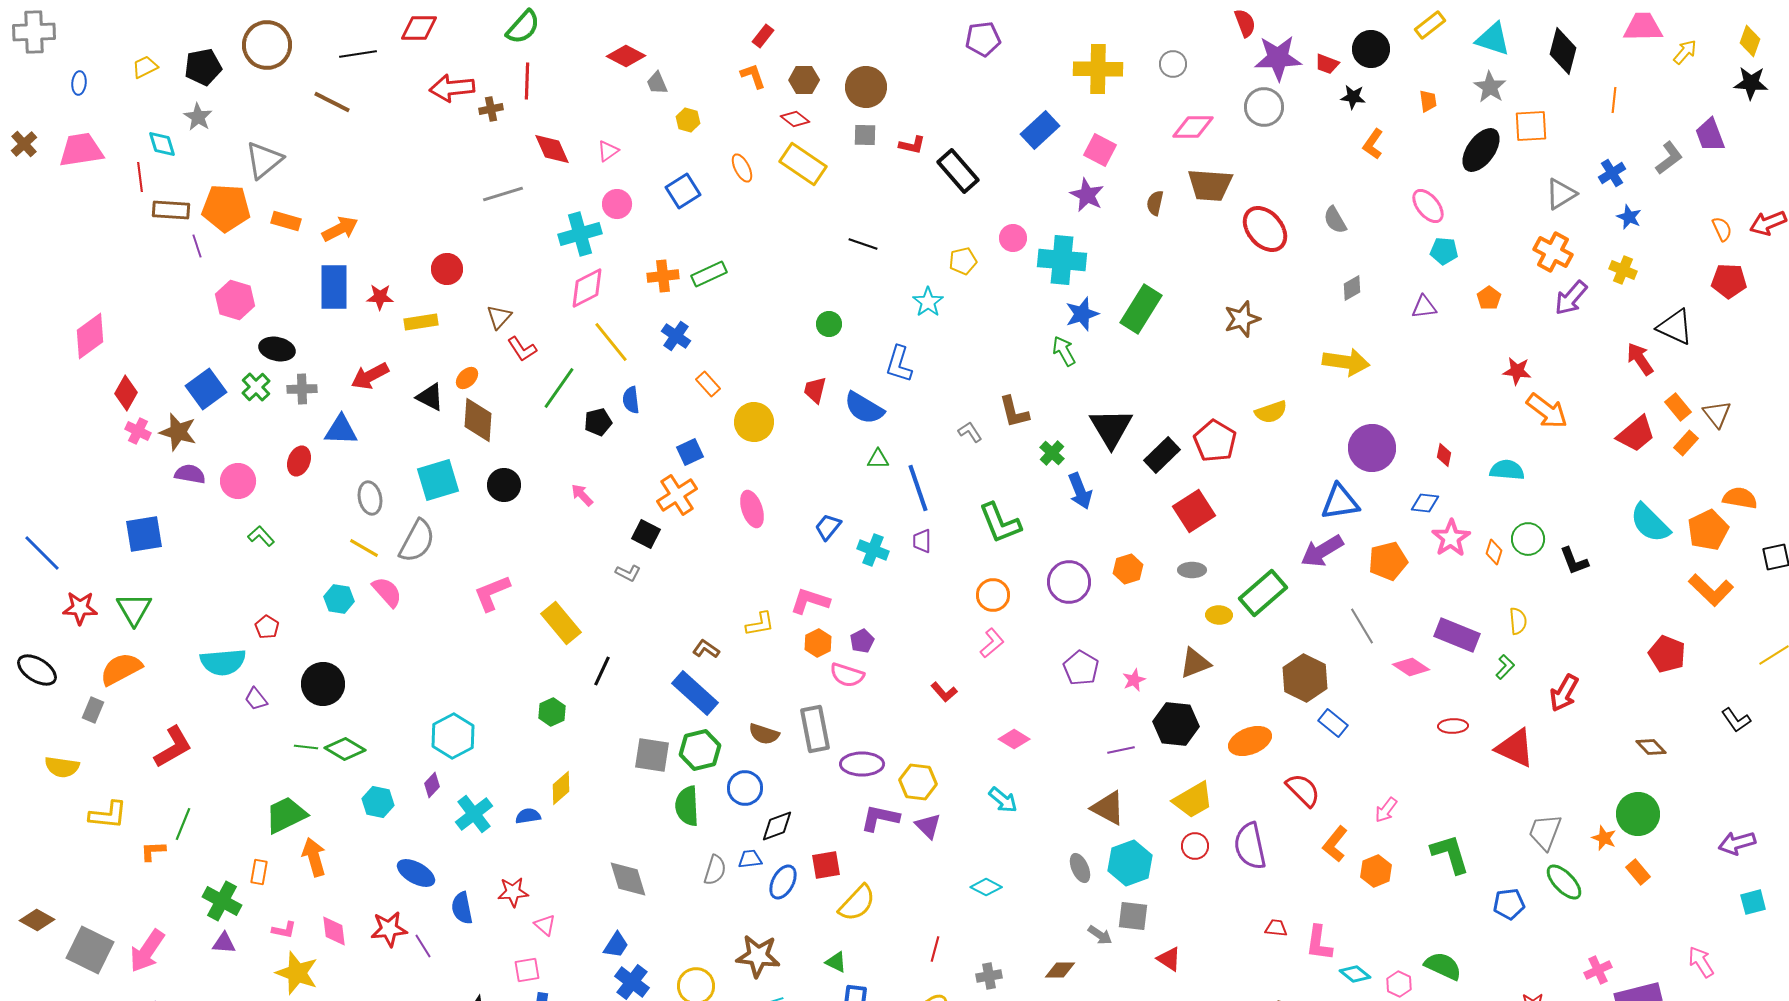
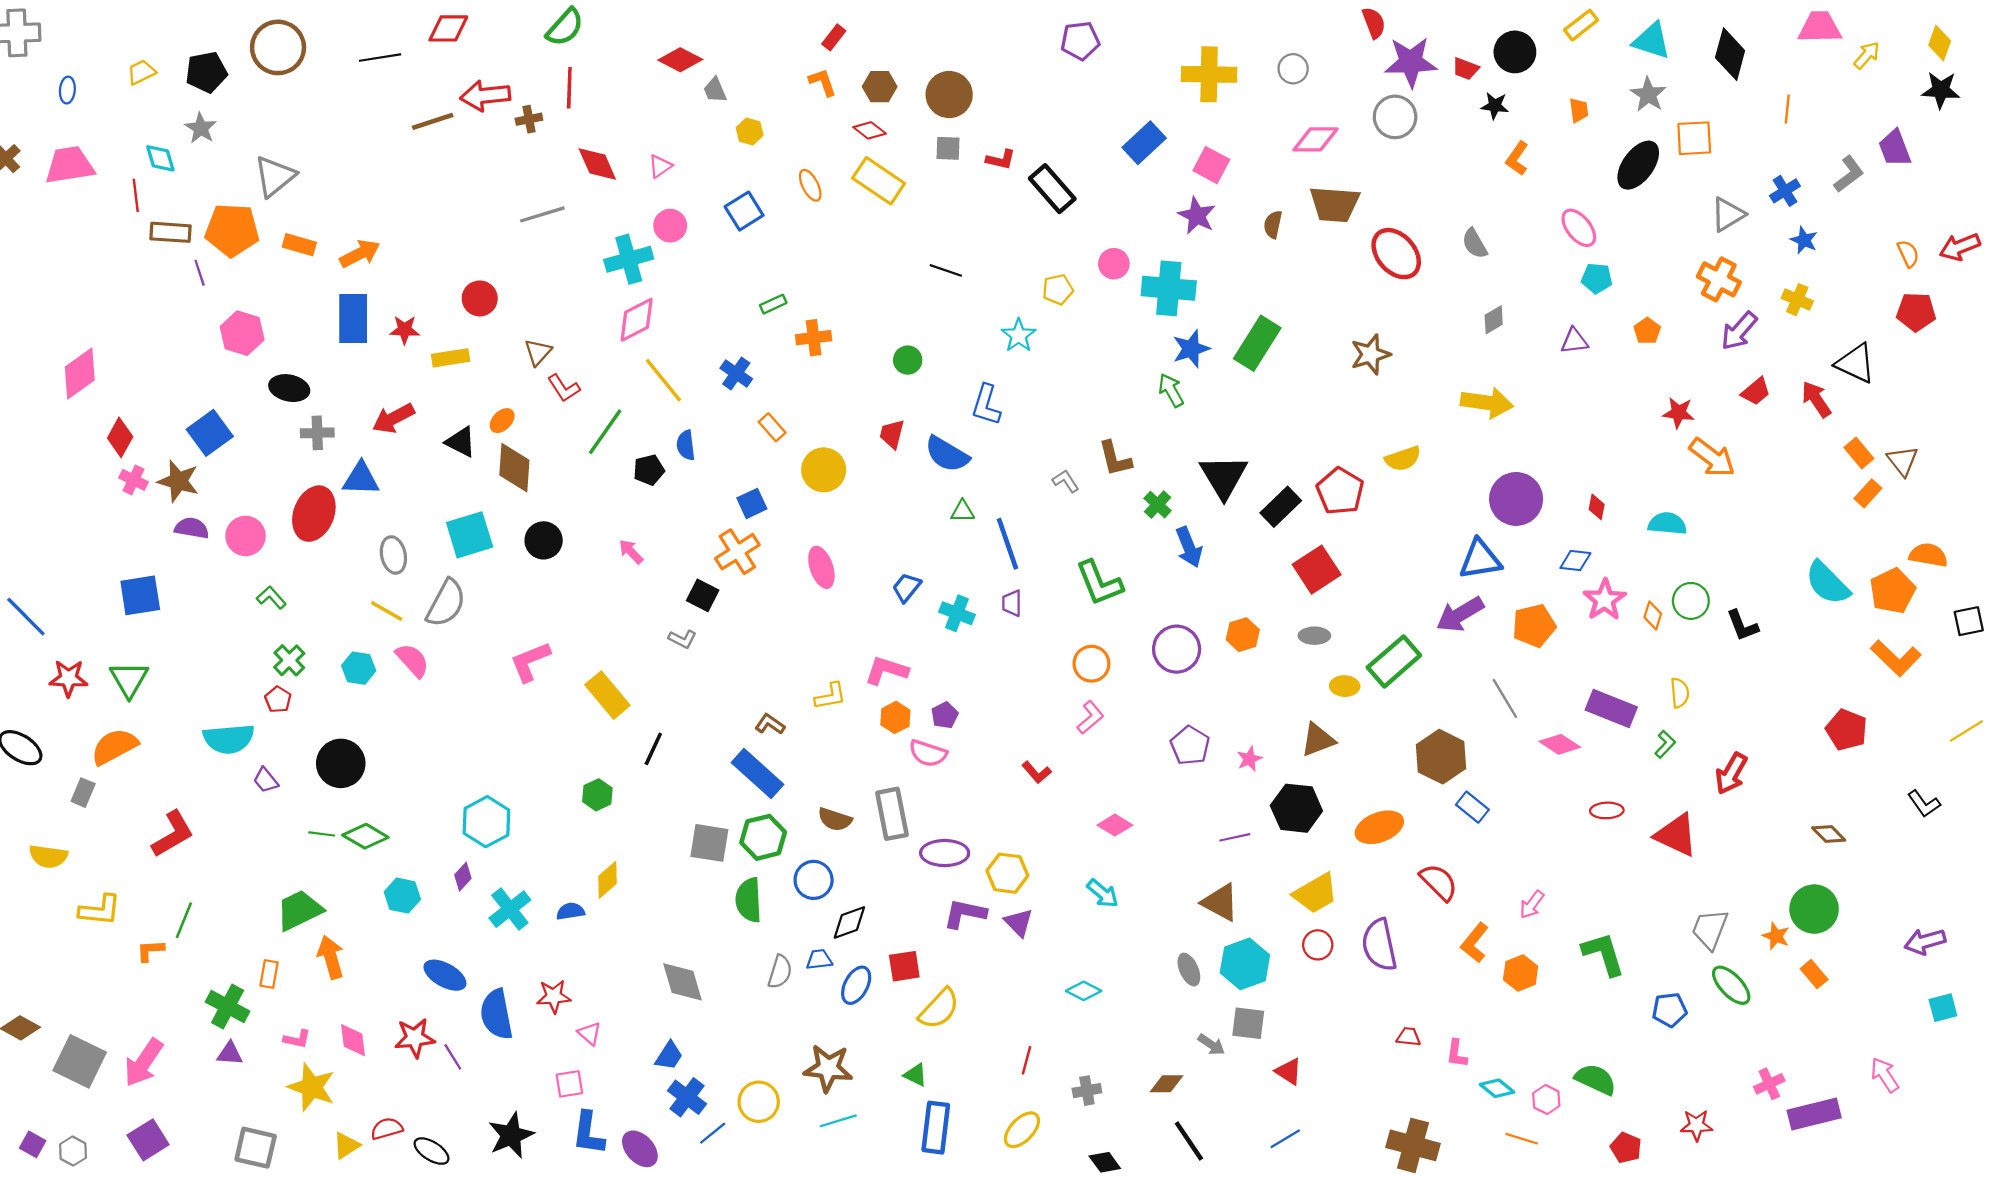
brown line: (332, 102) -> (433, 121), moved, turned -45
green rectangle: (709, 274) -> (773, 304), size x0.7
orange cross: (663, 276) -> (814, 338), moved
green cross: (256, 387) -> (289, 660), moved
red trapezoid: (1636, 434) -> (1756, 391), moved, size x0.7
red ellipse: (299, 461) -> (314, 514), size x1.6
blue semicircle: (462, 908) -> (496, 1014), size x1.4
pink L-shape: (1319, 943) -> (1457, 1054), size x0.7

